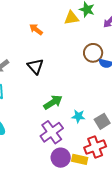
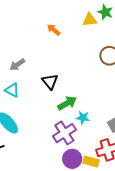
black triangle: (35, 66) -> (50, 82), moved
cyan star: (78, 116) -> (83, 118), moved

